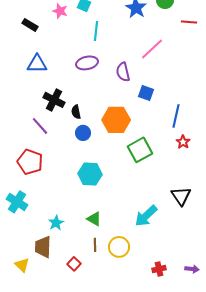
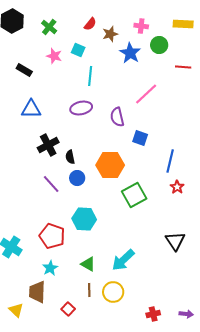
black cross: (54, 100) -> (48, 145), turned 35
purple line: (40, 126) -> (51, 184), moved
red pentagon: (30, 162) -> (52, 236), moved
cyan arrow: (146, 216) -> (123, 260), moved

